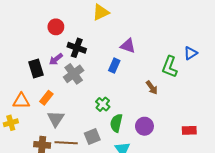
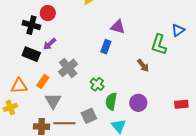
black cross: (77, 48) -> (31, 25), moved
black rectangle: (36, 69) -> (31, 54), turned -48
gray cross: (74, 74) -> (68, 68), moved

